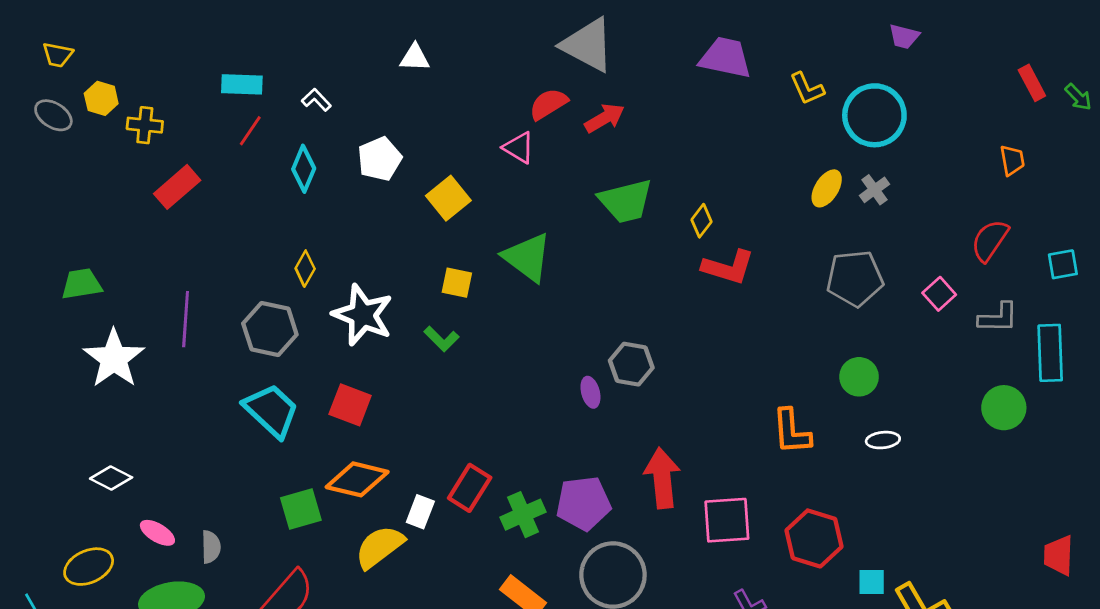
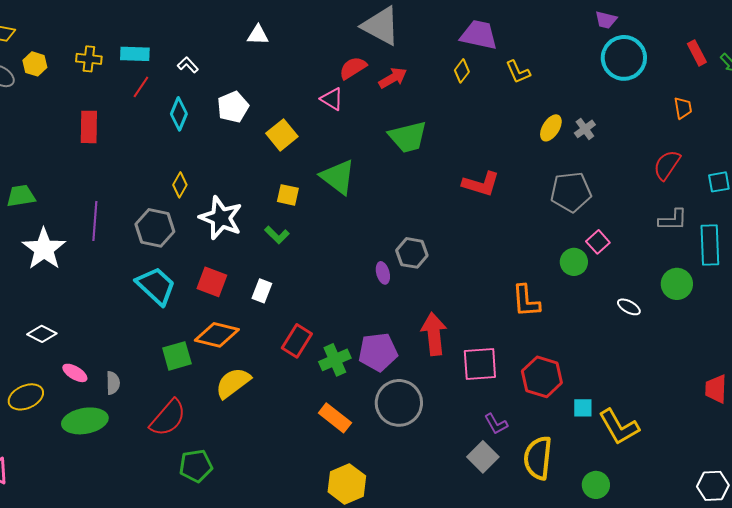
yellow L-shape: (807, 89) -> (518, 72), moved
cyan circle: (874, 115) -> (624, 58), moved
yellow cross: (145, 125) -> (89, 59), moved
red rectangle: (177, 187) -> (89, 127), turned -48
yellow diamond: (702, 221) -> (462, 71), moved
pink square: (939, 294) -> (598, 242), moved
white ellipse: (883, 440) -> (629, 307), moved, turned 35
white rectangle: (420, 512) -> (262, 291), moved

